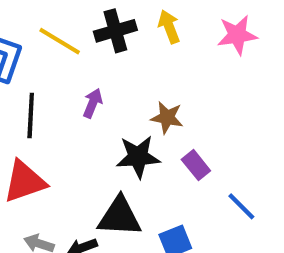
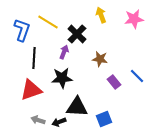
black cross: (115, 31) -> (77, 34), moved, turned -30
black star: (138, 157) -> (62, 78), moved
blue line: (241, 206) -> (137, 76), moved

